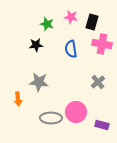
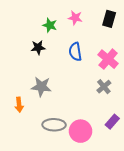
black rectangle: (92, 22) -> (109, 19), moved
pink cross: (102, 44) -> (108, 59), moved, turned 30
pink circle: (76, 112) -> (81, 131), moved
purple rectangle: (102, 125) -> (112, 122), moved, turned -64

